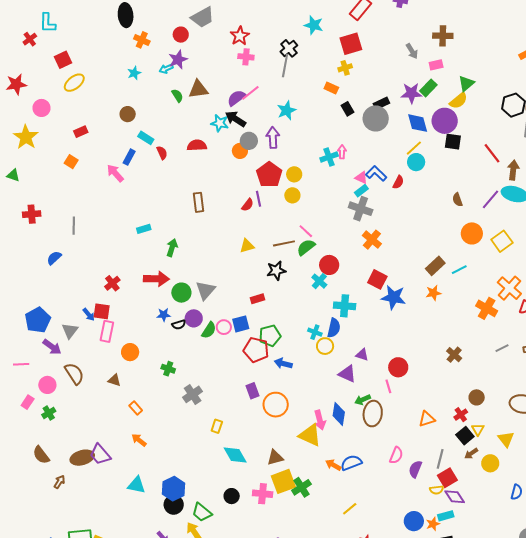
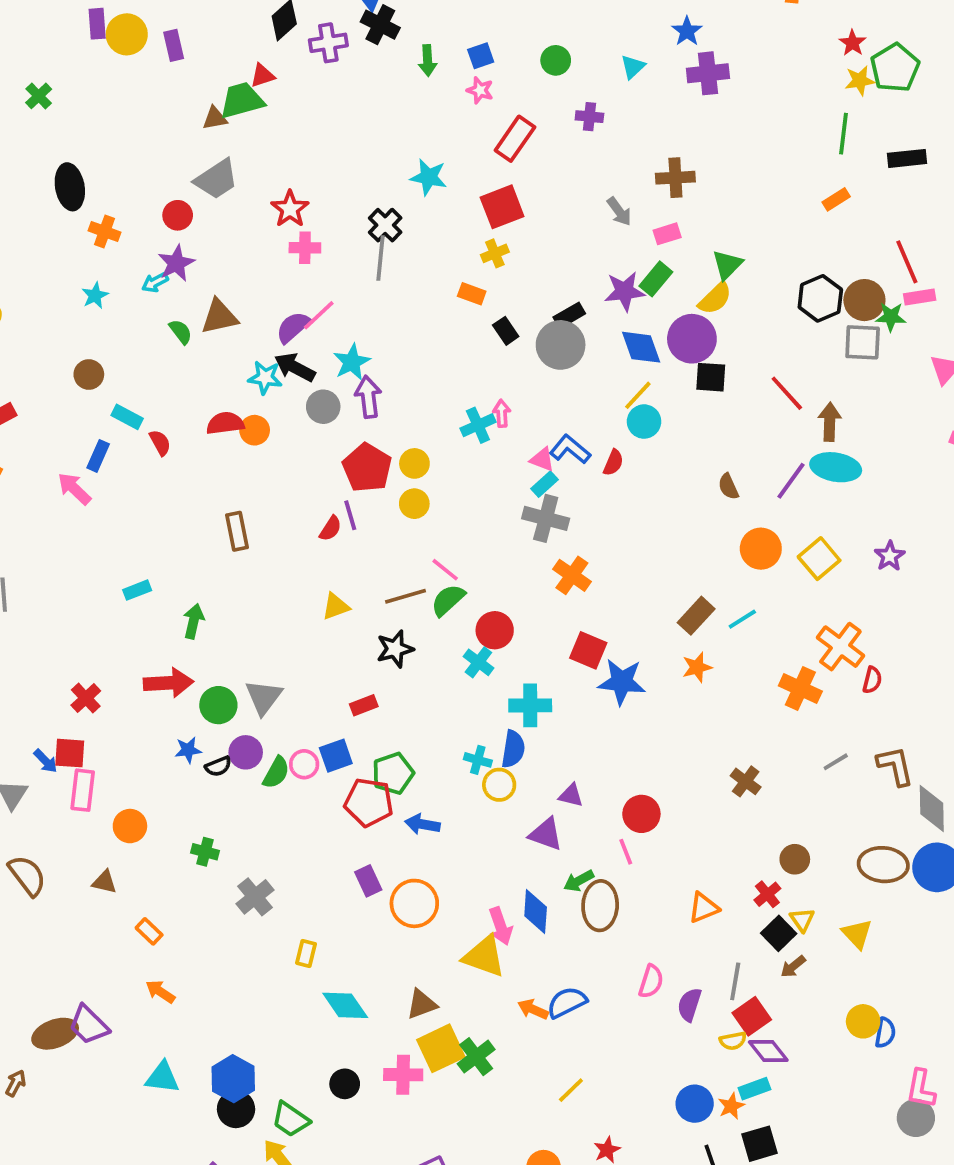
cyan star: (287, 110) -> (352, 362), moved
orange circle: (240, 151) -> (255, 430), moved
yellow circle: (490, 463) -> (863, 1021), moved

